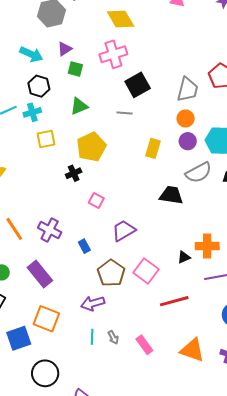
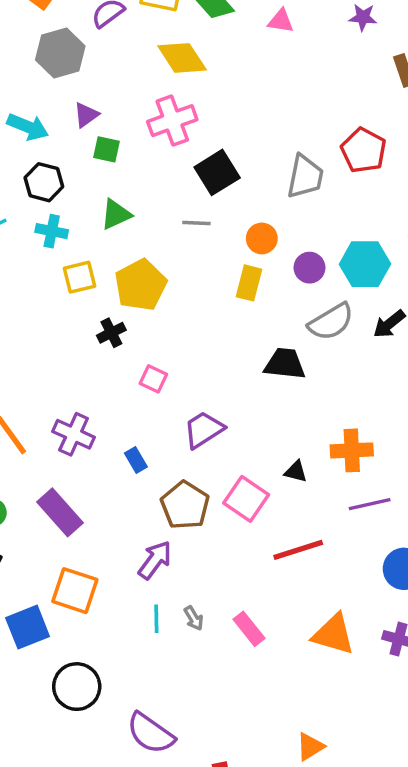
cyan cross: (32, 112) -> (52, 231), moved, turned 30
orange circle: (186, 119) -> (262, 238), moved
yellow square: (46, 139) -> (79, 277), moved
black triangle: (184, 257) -> (296, 472), moved, turned 40
purple arrow: (93, 303) -> (155, 560), turned 145

